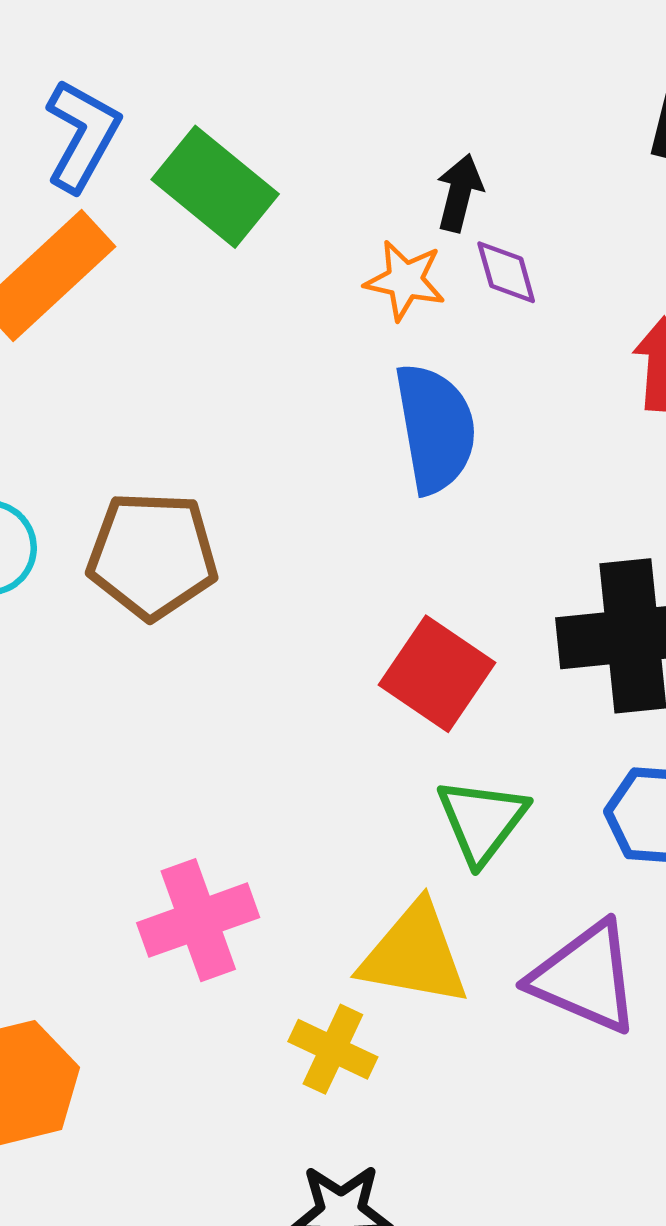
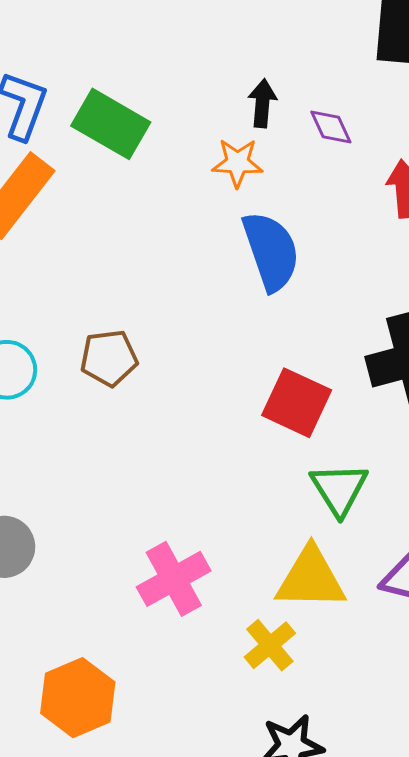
purple diamond: (506, 272) -> (331, 127), moved
brown pentagon: (152, 555) -> (109, 358), size x0.7
yellow cross: (333, 1049) -> (270, 645), turned 34

